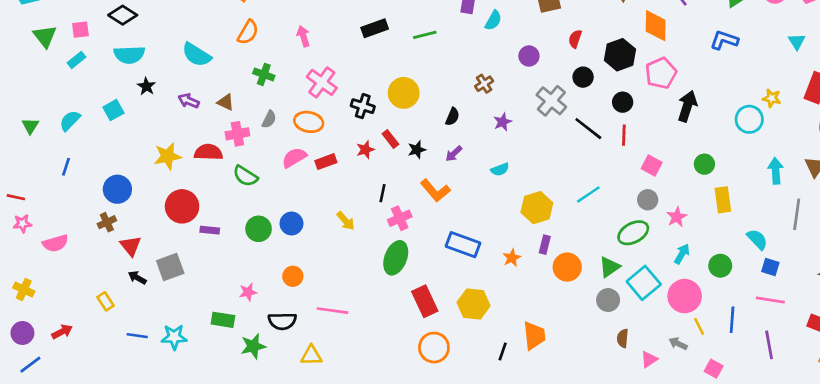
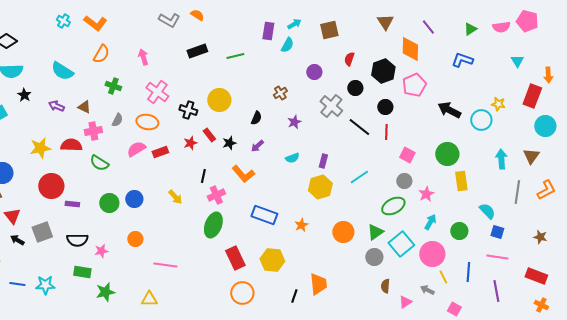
black arrow: (687, 106) -> (449, 110), moved, turned -80
green circle: (704, 164) -> (447, 154), size x1.5
purple rectangle: (545, 245) -> (323, 161), moved
black semicircle: (282, 321) -> (77, 240), moved

